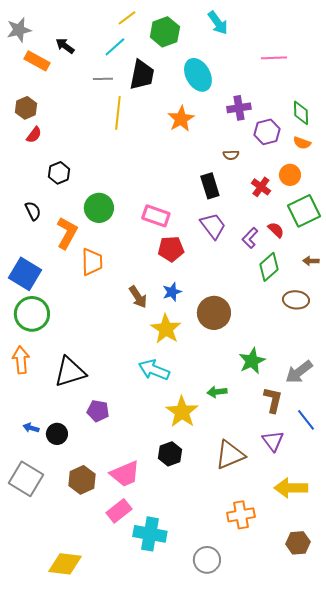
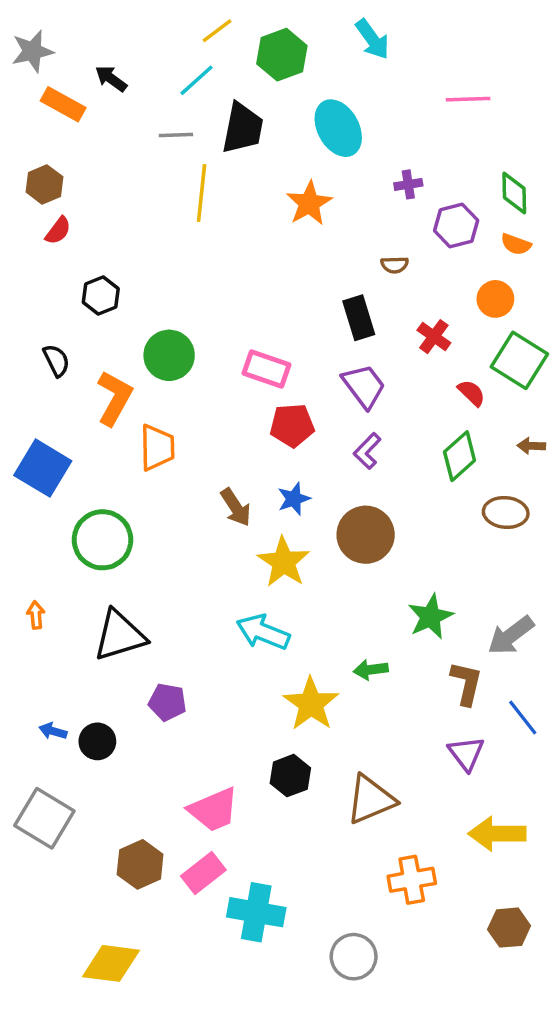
purple cross: (239, 108) -> (408, 184), size x0.7
red cross: (261, 187) -> (434, 337), moved
green square: (304, 211) -> (519, 360), turned -32
purple L-shape: (250, 238) -> (367, 451), moved
green circle: (32, 314) -> (102, 540), moved
orange arrow: (21, 360) -> (36, 615), size x0.6
brown triangle: (230, 455) -> (371, 799), moved
brown hexagon: (82, 480) -> (140, 864), moved

